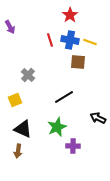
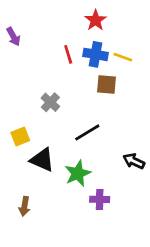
gray cross: (28, 75) -> (50, 102), moved
black triangle: (23, 129) -> (42, 160), moved

